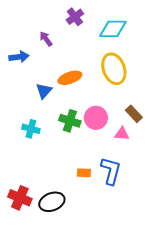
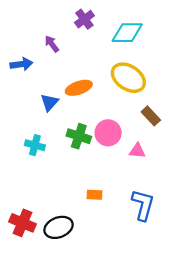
yellow ellipse: (114, 69) -> (128, 78), turned -36
brown rectangle: (134, 114) -> (151, 116), moved
blue L-shape: (111, 171) -> (143, 205), moved

